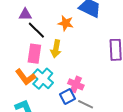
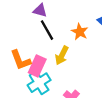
pink rectangle: (34, 54) -> (37, 66), moved
orange L-shape: (25, 77) -> (21, 60), moved

